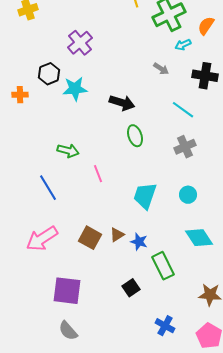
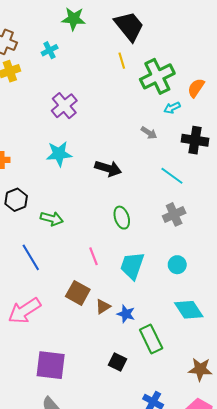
black hexagon: (49, 74) -> (16, 200), moved
green ellipse: (135, 136) -> (122, 218), moved
pink line: (98, 174) -> (94, 256), moved
brown square: (90, 238) -> (78, 293), moved
black square: (131, 288) -> (118, 362), turned -30

